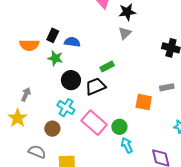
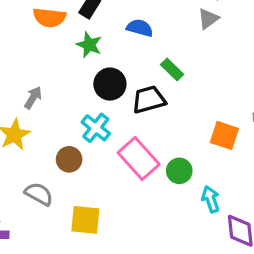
blue semicircle: (72, 42) -> (140, 28), moved
green rectangle: (107, 67) -> (172, 70), turned 64
cyan arrow: (127, 145) -> (211, 199), moved

